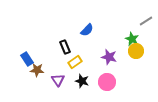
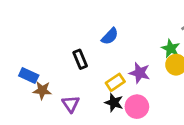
blue rectangle: (27, 59) -> (29, 76), turned -32
yellow rectangle: (75, 62) -> (115, 82), moved
black star: (82, 81) -> (114, 103), moved

